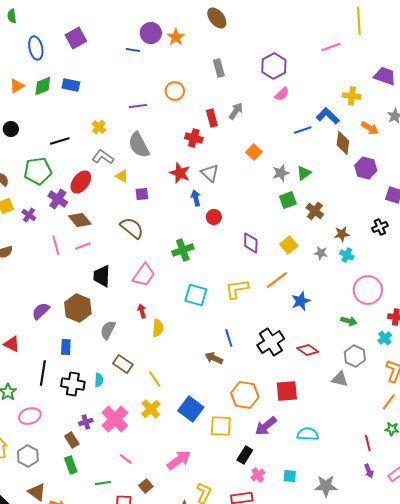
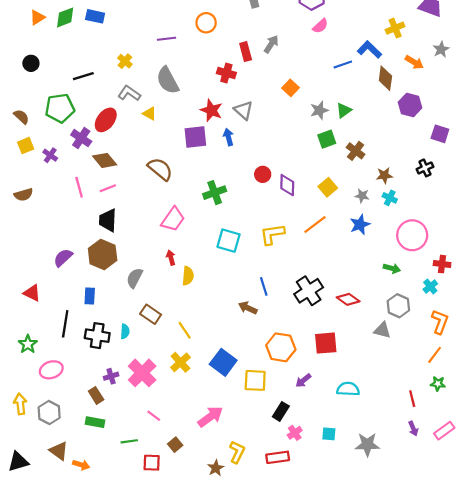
yellow cross: (352, 96) -> (395, 28), turned -30
purple square: (142, 194) -> (195, 137), moved, size x1.6
red circle: (214, 217) -> (263, 174), moved
black trapezoid: (102, 276) -> (108, 220), moved
blue star: (301, 301) -> (360, 225), moved
purple arrow: (266, 426) -> (303, 380), size x0.7
green rectangle: (71, 465) -> (95, 422), turned -60

